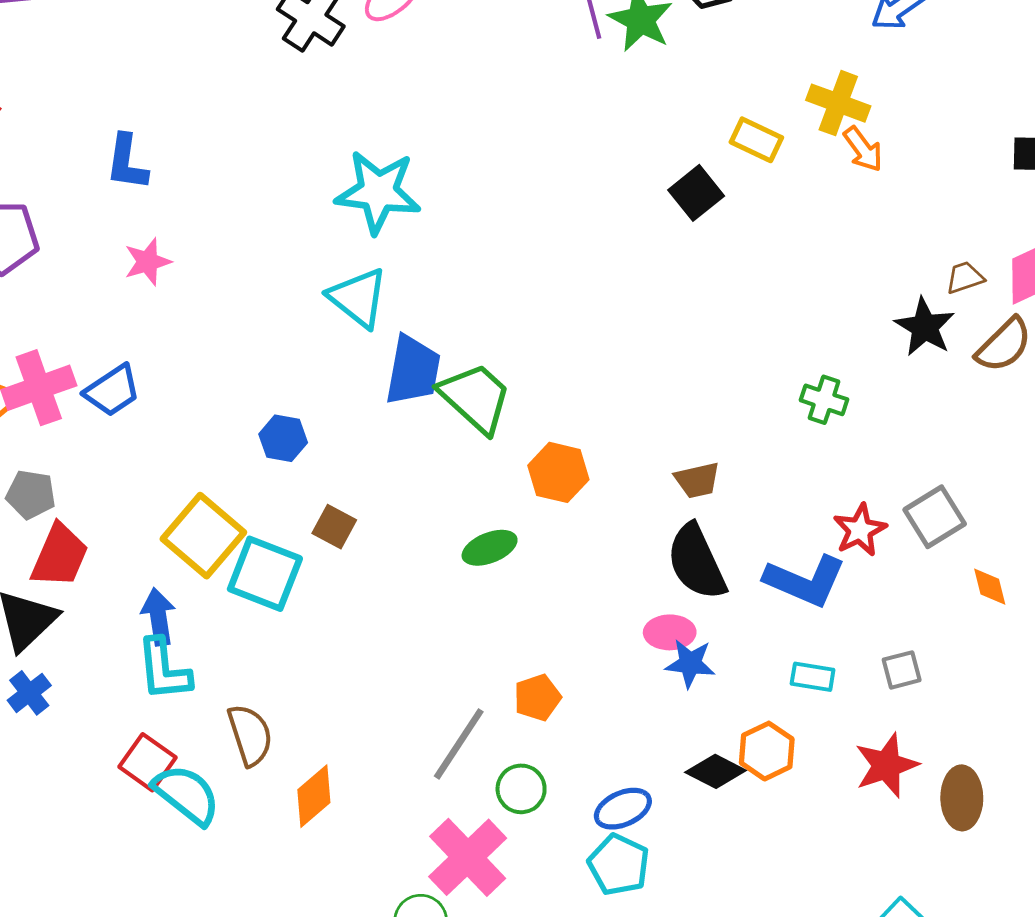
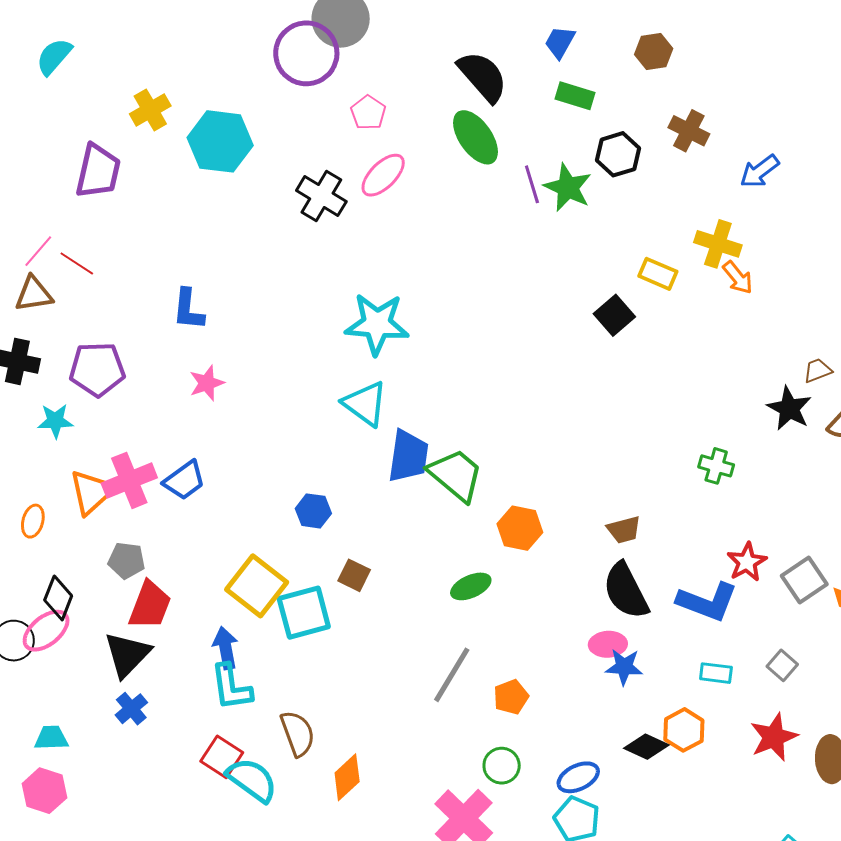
gray square: (935, 517) -> (804, 580), moved
cyan square: (265, 574) -> (304, 613), turned -34
gray square: (902, 670) -> (782, 665), turned -32
gray line: (459, 744) -> (452, 675), moved

